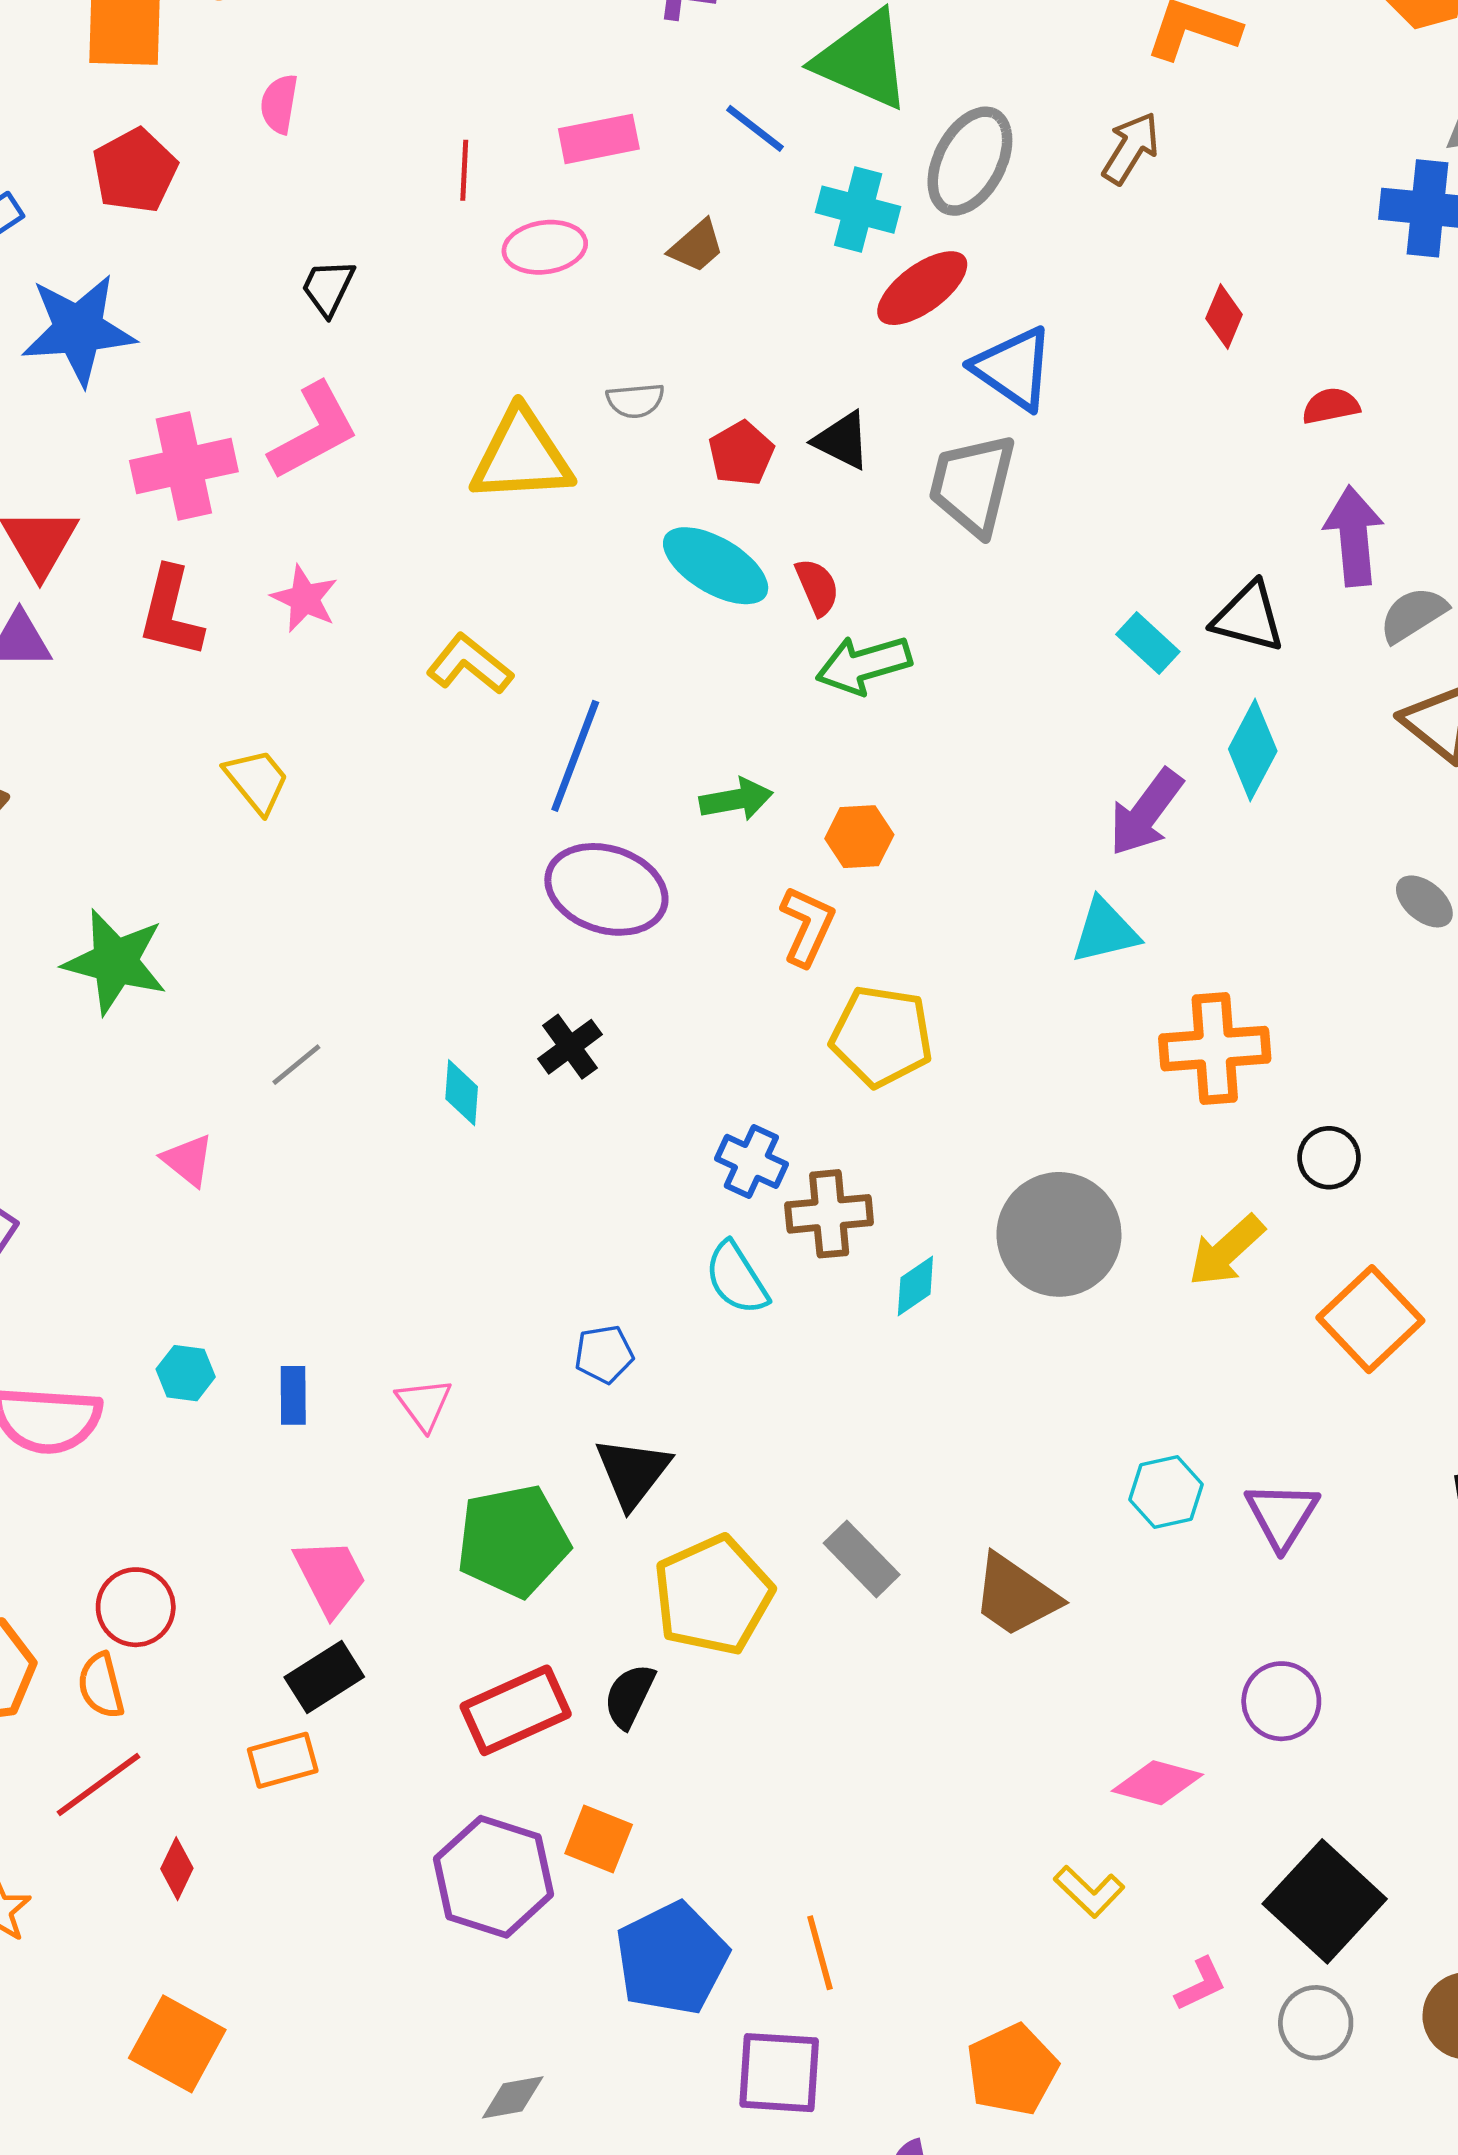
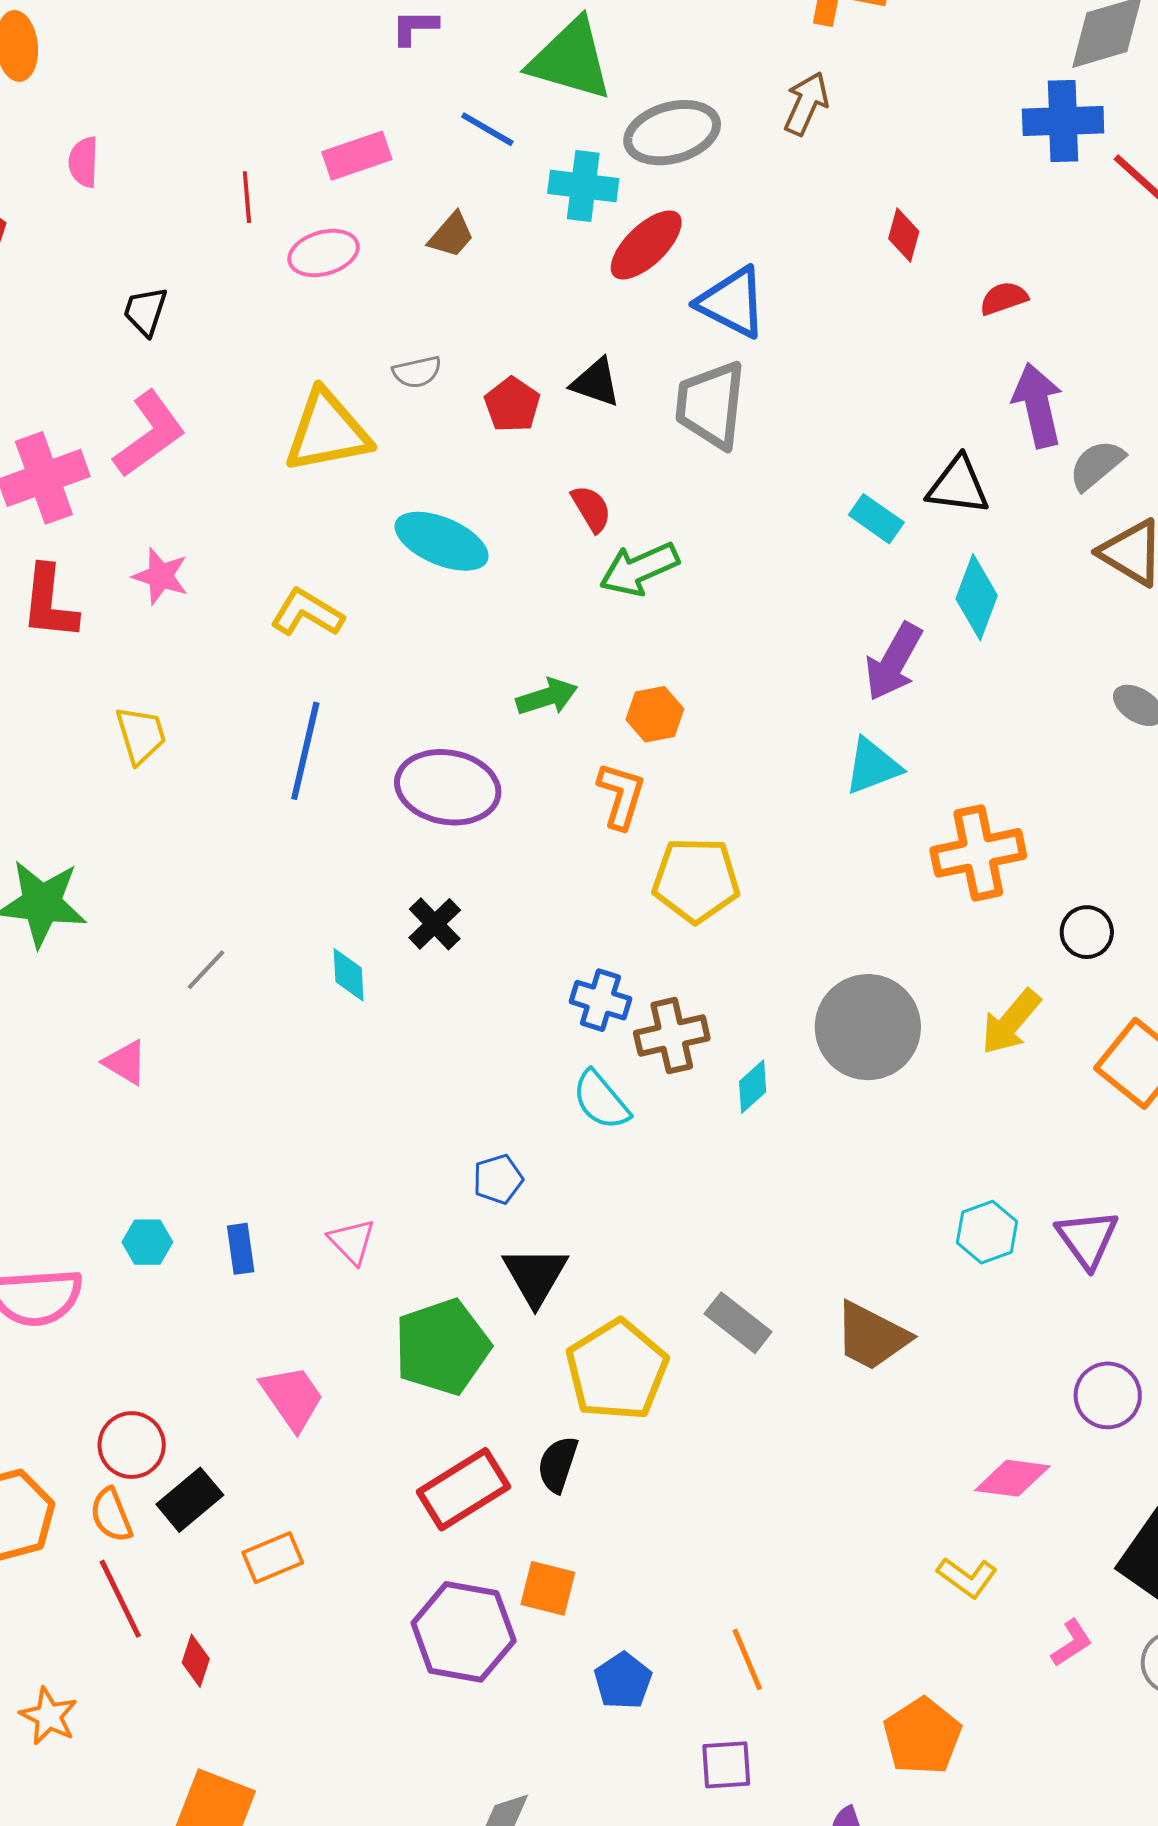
gray ellipse: (970, 161) -> (672, 133), turned 54
cyan ellipse: (716, 566) -> (442, 541), moved
blue line: (575, 756) -> (305, 751), moved
yellow trapezoid: (257, 781) -> (141, 735), turned 30
black rectangle: (324, 1677) -> (190, 1500), moved
red line: (98, 1784) -> (120, 1599), turned -72
blue pentagon: (672, 1959) -> (623, 1681), size x0.6
purple square: (779, 2073) -> (726, 1765), size x0.7

